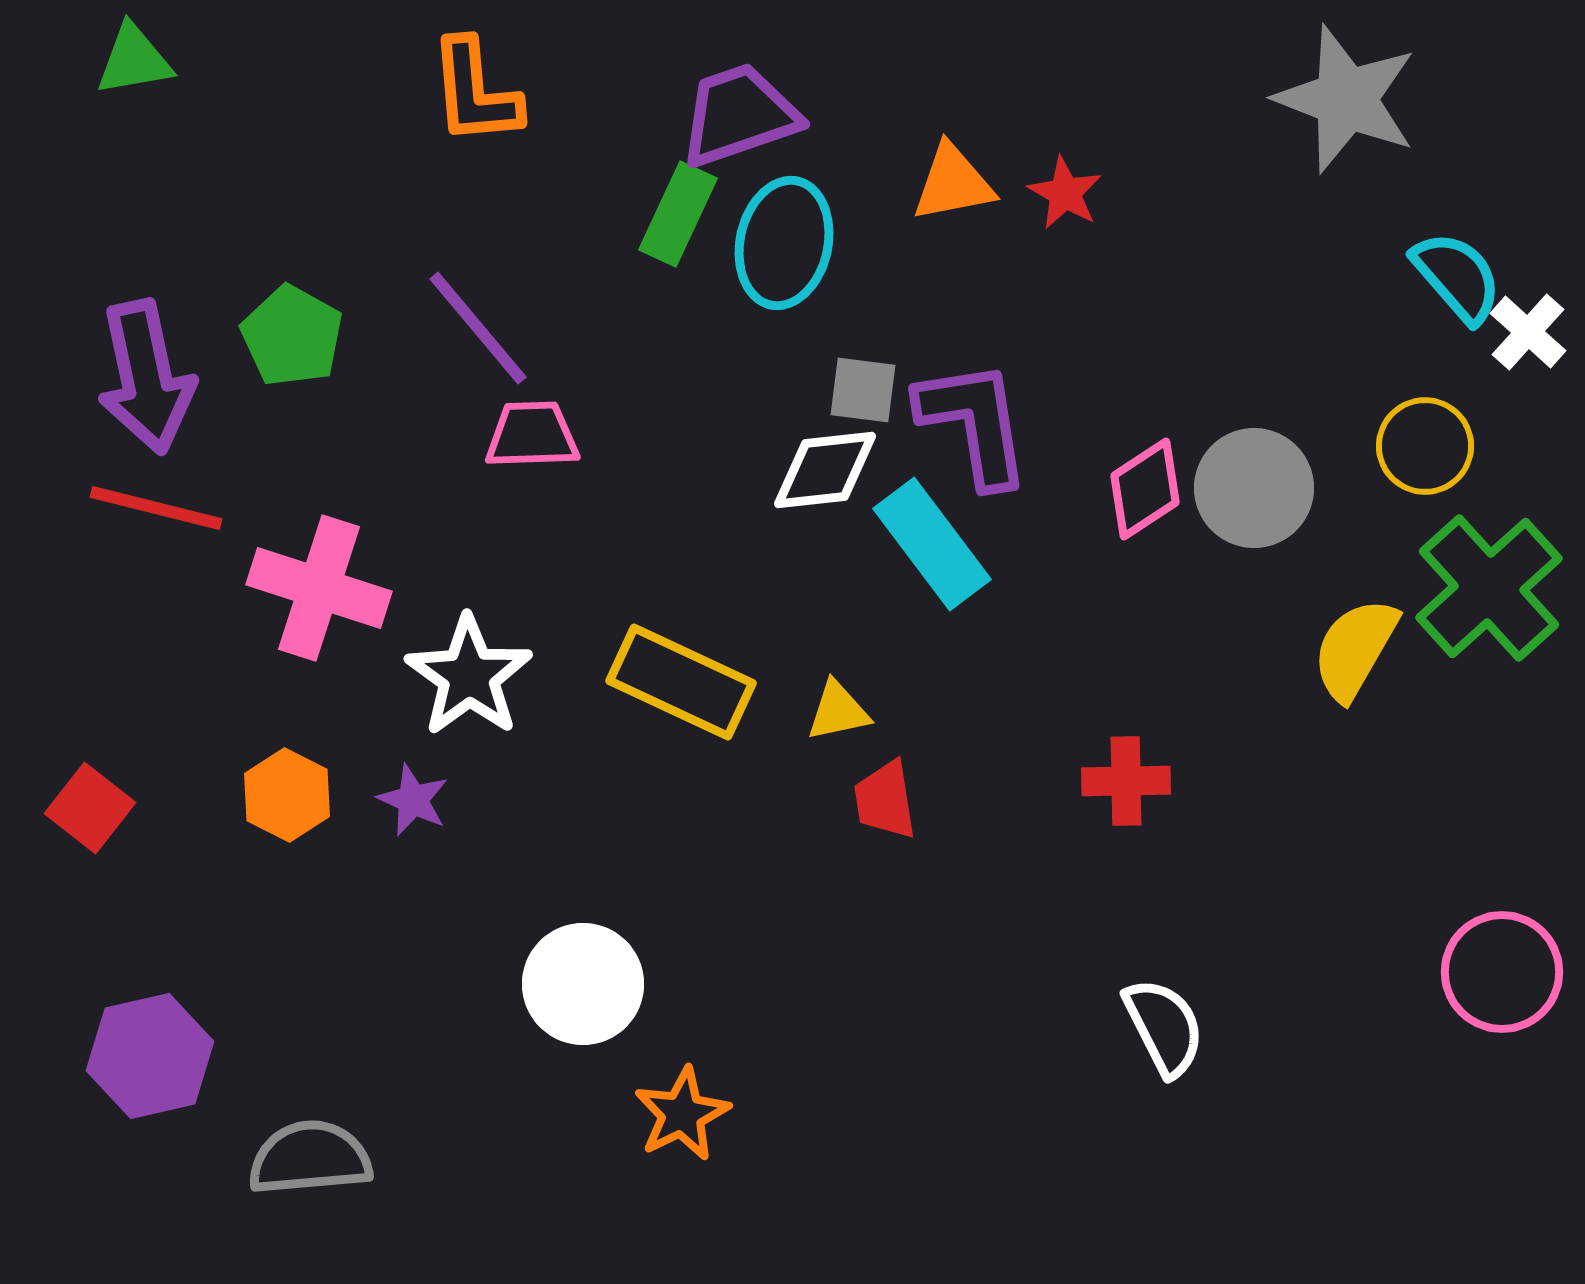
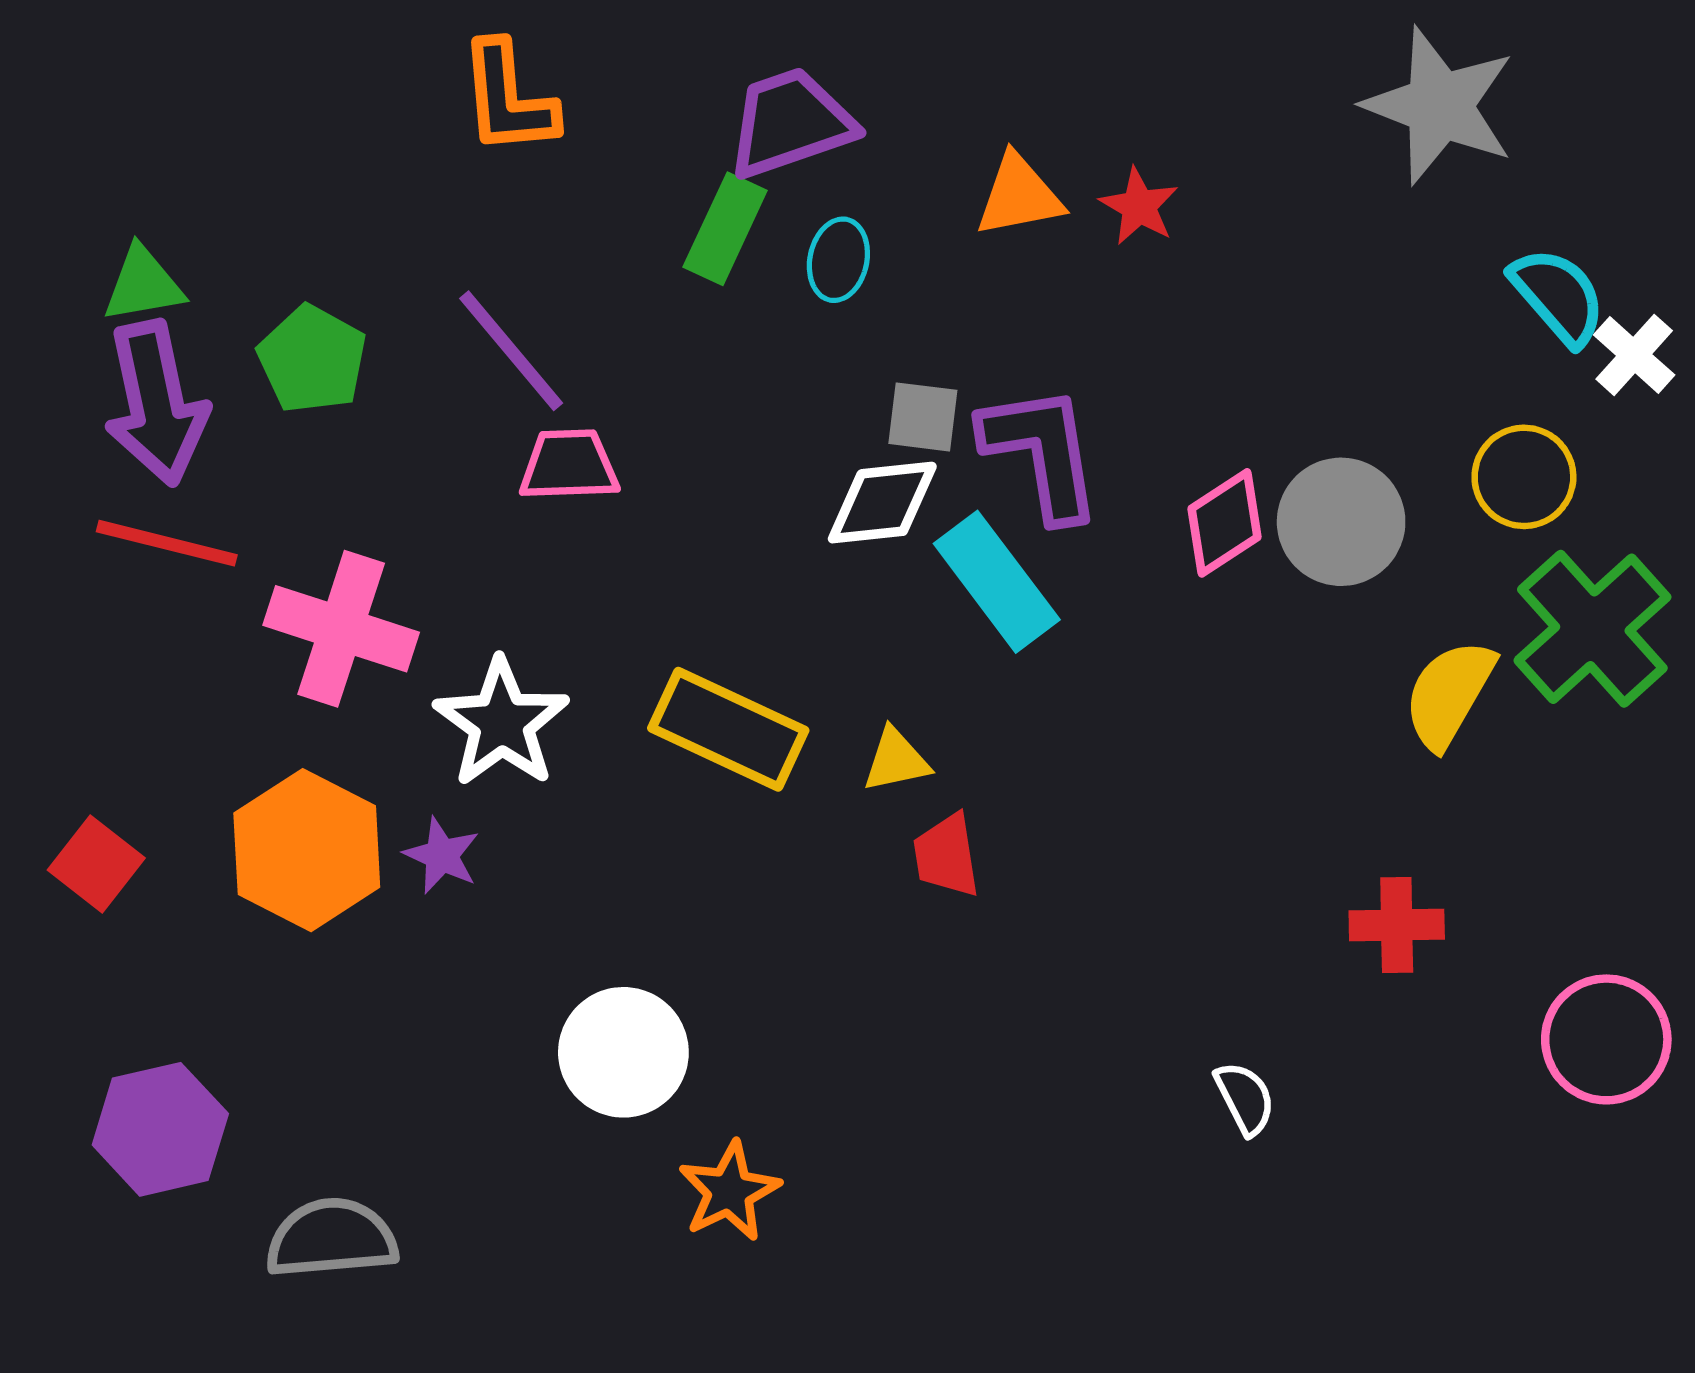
green triangle: (134, 60) -> (143, 284), moved
cyan ellipse: (784, 243) -> (838, 260), size x0.6
red cross: (1126, 781) -> (1397, 925), moved
orange hexagon: (287, 795) -> (307, 850), size x1.6
white semicircle: (1164, 1027) -> (1245, 1098), size x0.7

